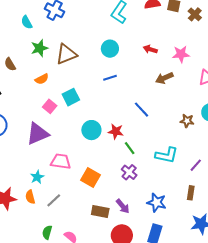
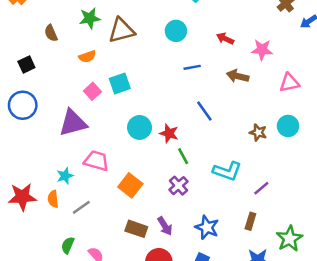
blue line: (110, 78) -> (192, 67), moved
brown arrow: (164, 78) -> (238, 76), turned 30

